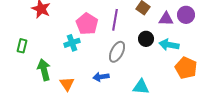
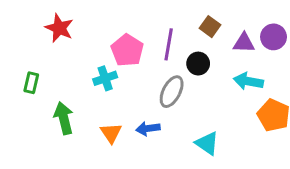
black circle: (146, 39) -> (198, 64), moved
orange triangle: (67, 84) -> (111, 133), moved
cyan triangle: (141, 87) -> (207, 143), turned 30

